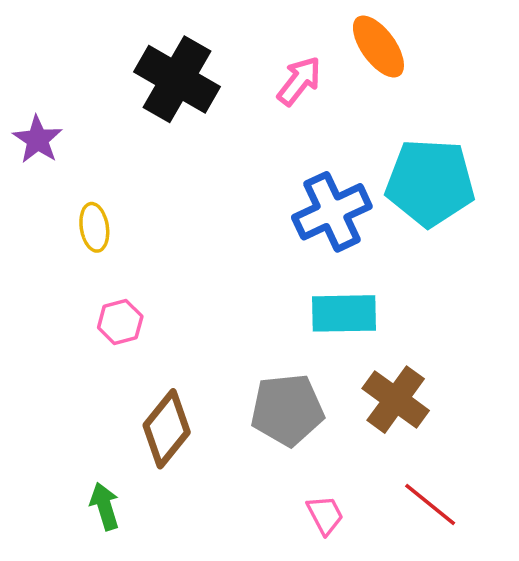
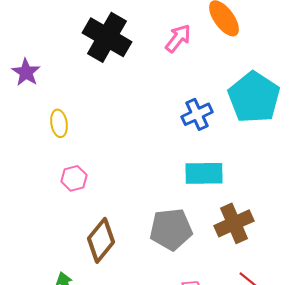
cyan pentagon: (430, 183) -> (254, 97), turned 30
blue cross: (332, 212) -> (197, 114), size x0.7
brown cross: (396, 400) -> (234, 223), turned 30

